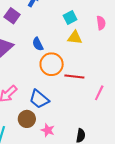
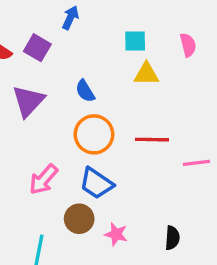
cyan square: (70, 17) -> (135, 41), turned 32
orange circle: (52, 64) -> (94, 134), moved
pink line: (99, 93) -> (196, 163), turned 63

